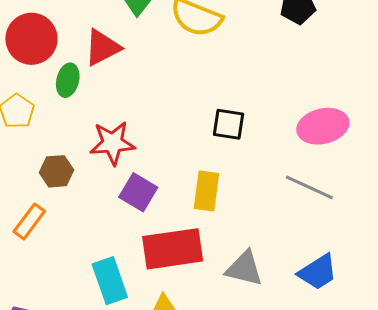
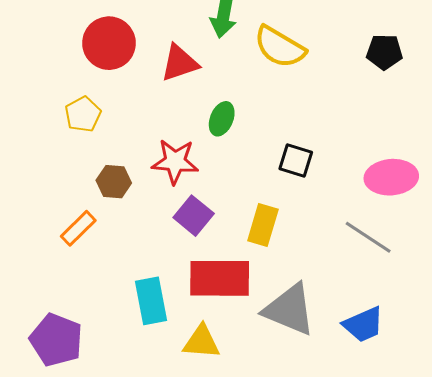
green ellipse: (68, 80) -> (222, 119), moved
gray triangle: (244, 268) -> (289, 309), size x1.4

